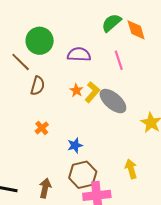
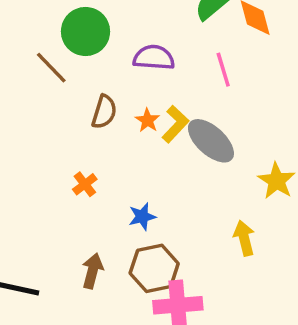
brown semicircle: (38, 86) -> (104, 112), moved
yellow arrow: (131, 169) -> (244, 238), moved
brown arrow: (45, 188) -> (93, 271), moved

